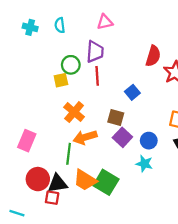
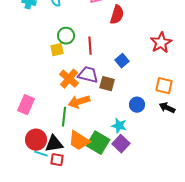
purple trapezoid: (95, 52) -> (88, 75), moved, turned -80
red semicircle: (153, 56) -> (117, 15), moved
purple square: (122, 137) -> (121, 144), moved
cyan star: (144, 164) -> (119, 126), moved
red square: (52, 198) -> (57, 160), moved
cyan line: (17, 213) -> (41, 154), moved

